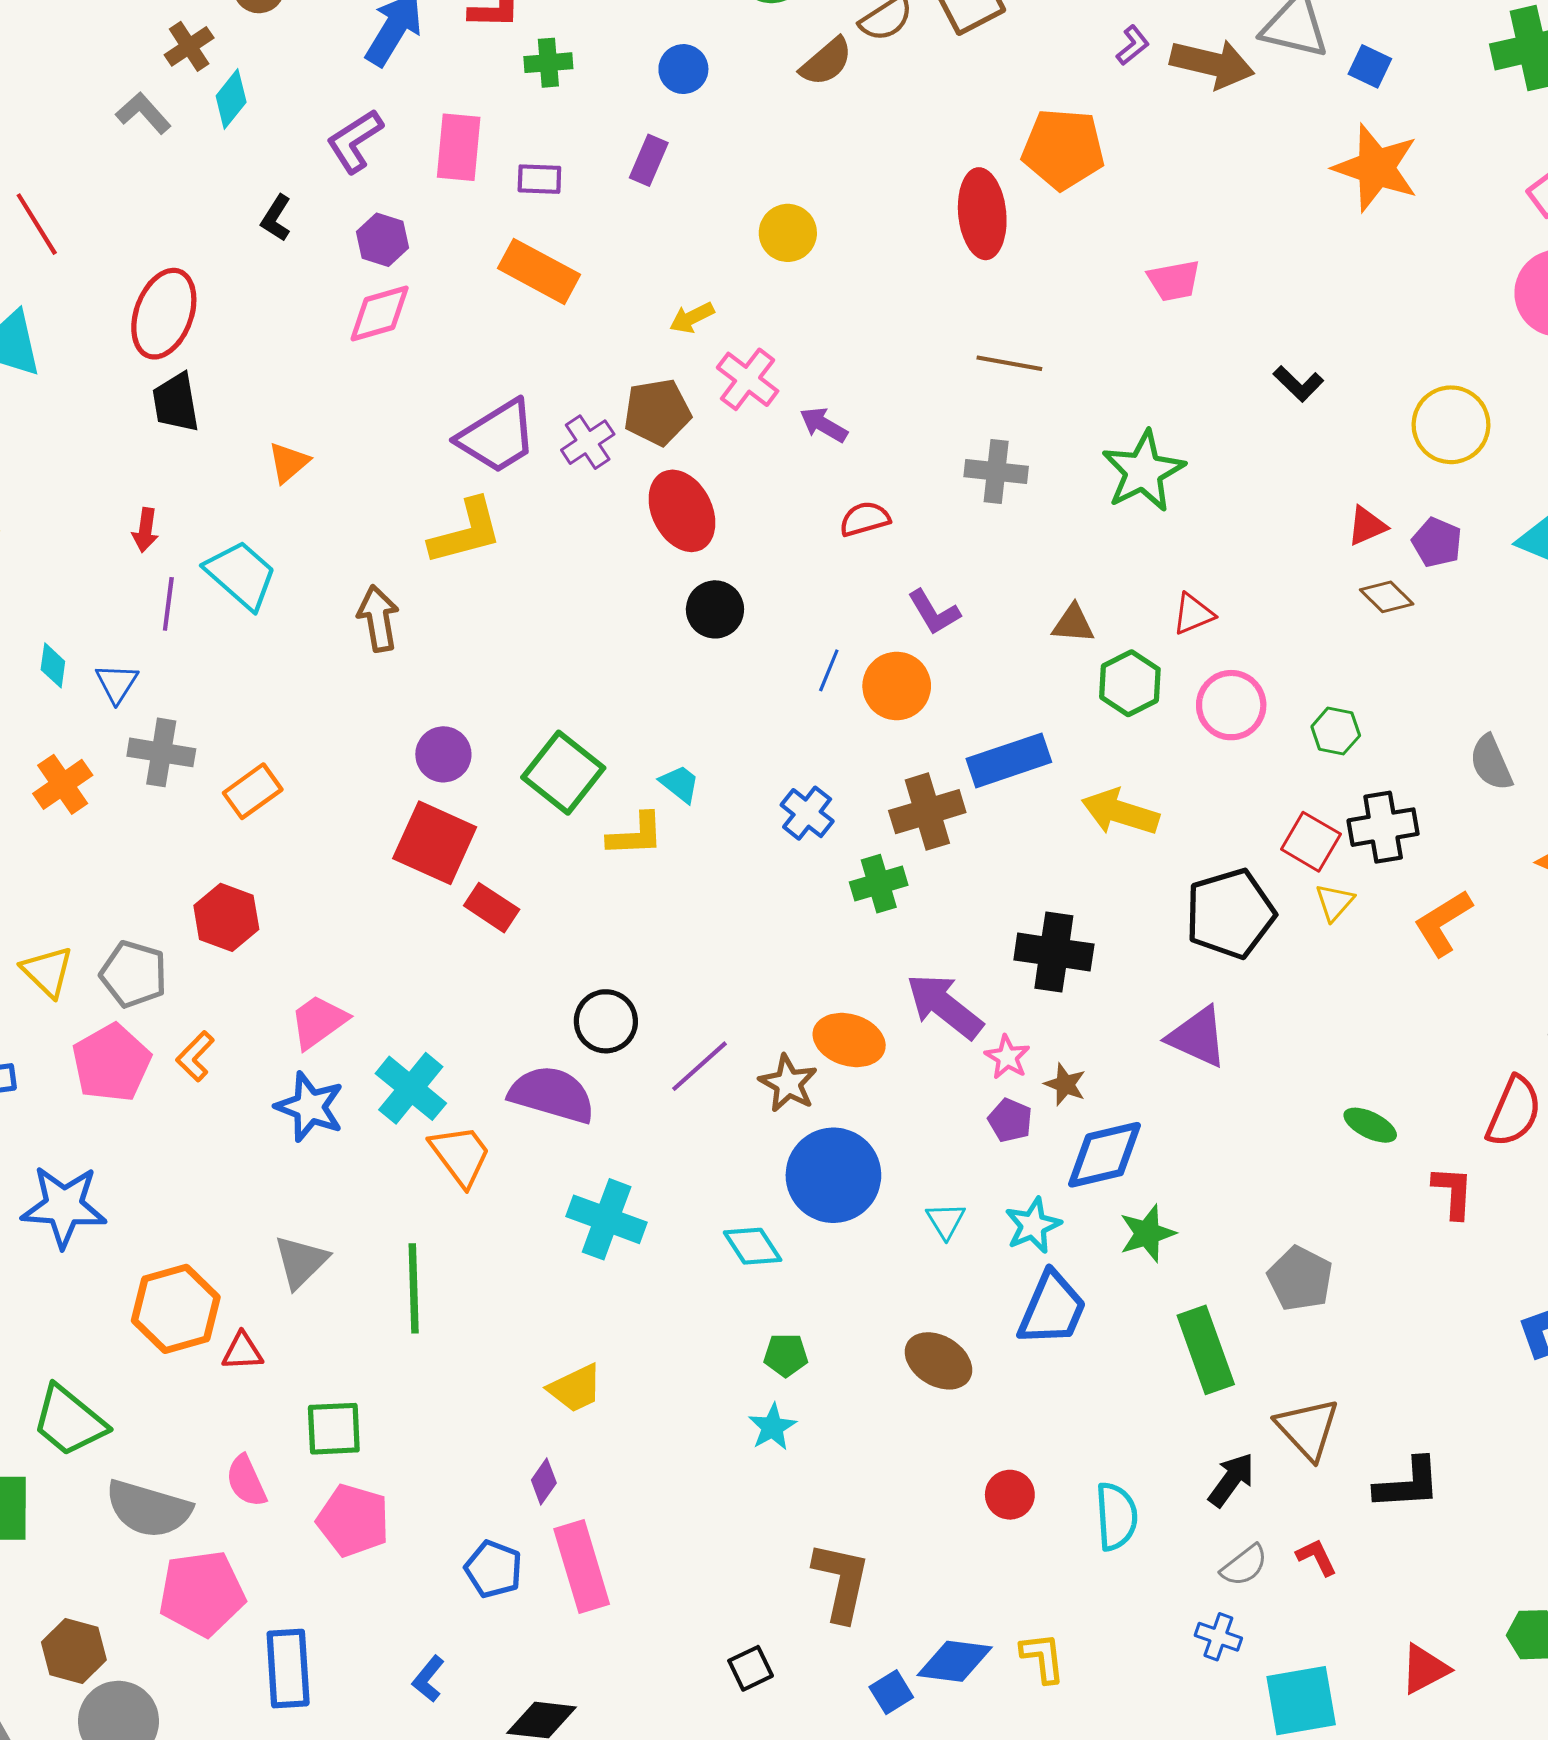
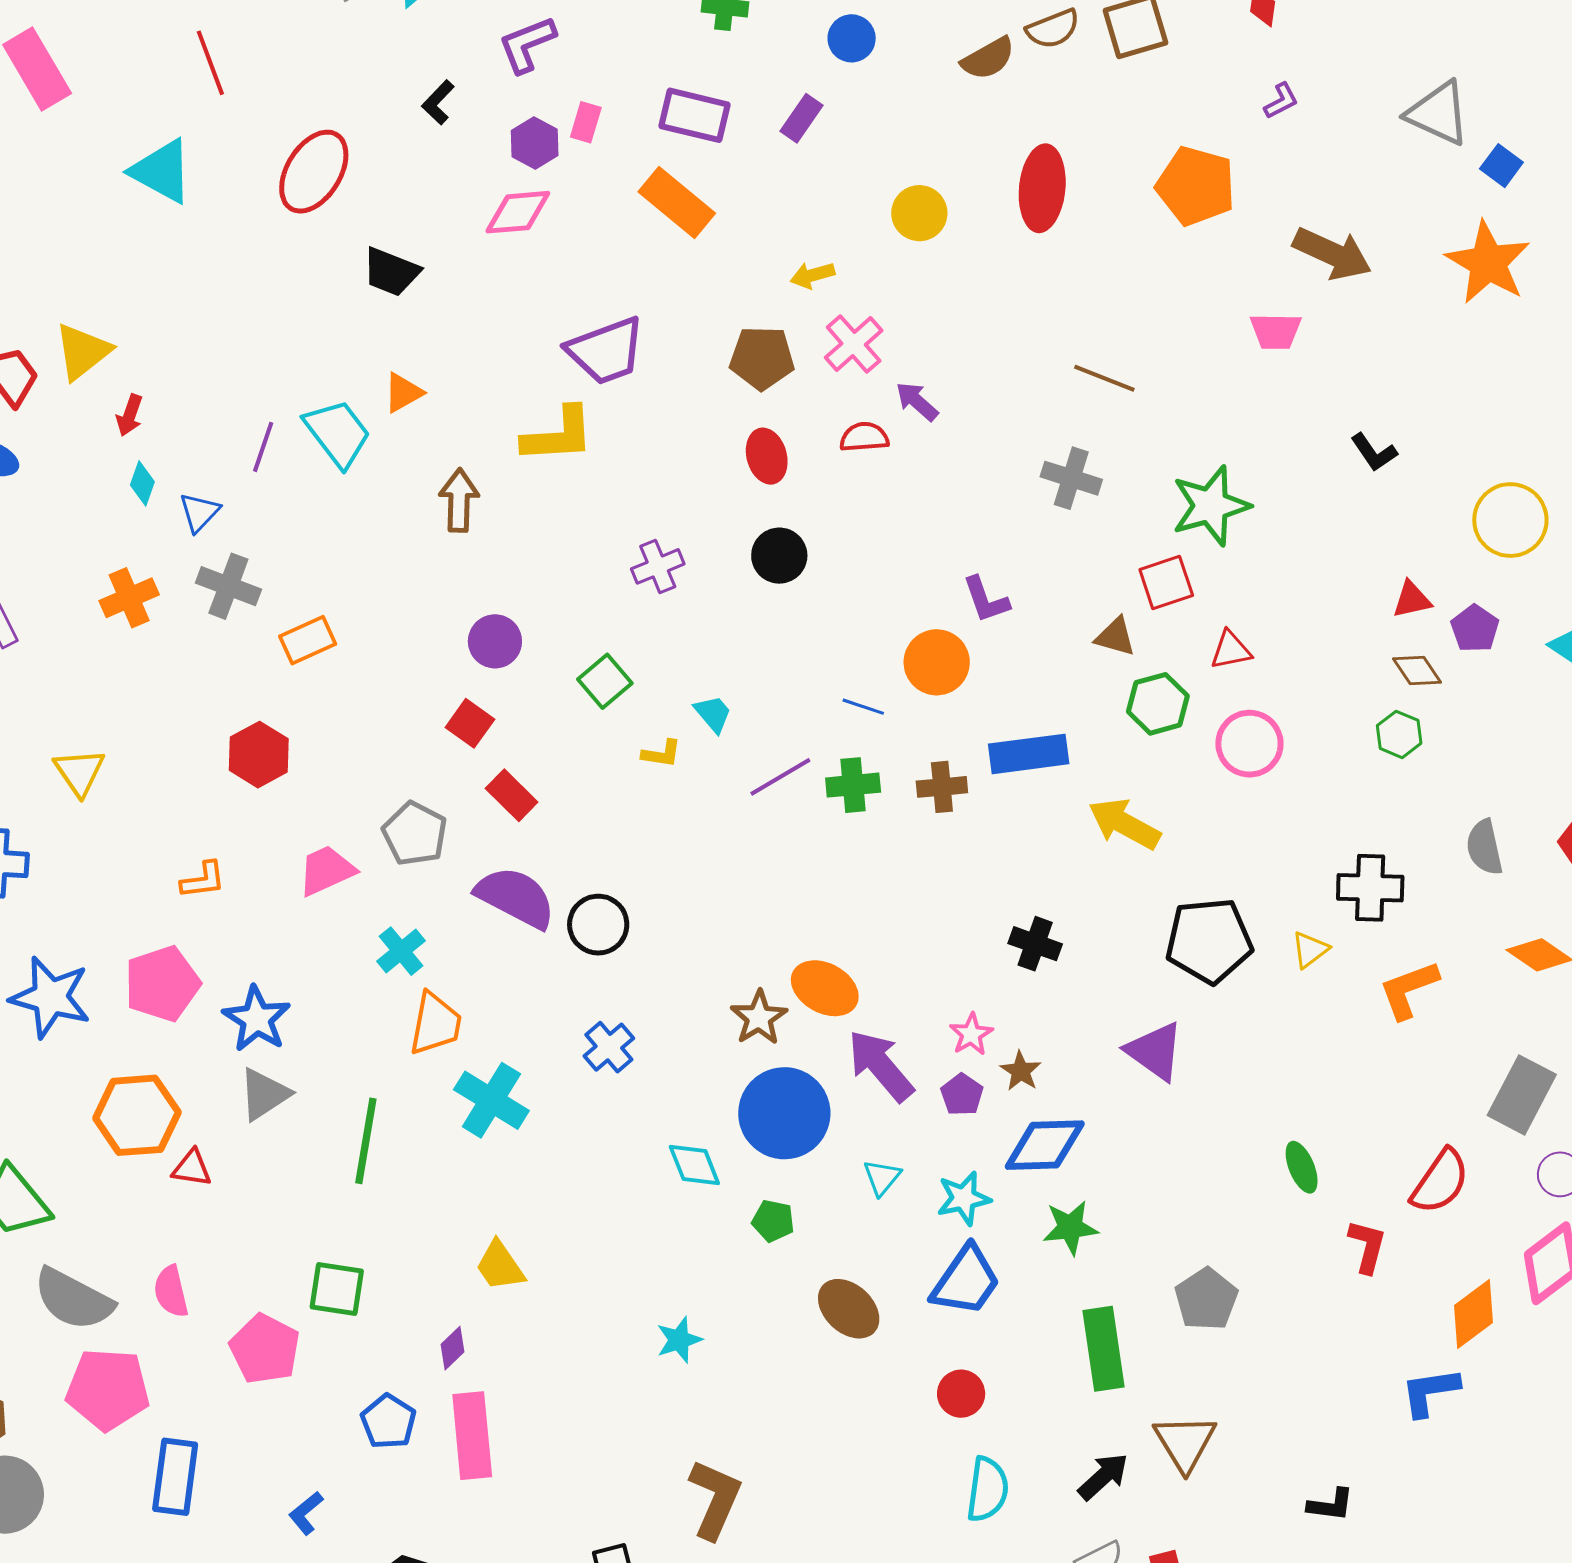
brown arrow: (1212, 64) -> (1332, 254), moved
pink rectangle: (459, 147) -> (586, 122), moved, size x0.6
purple rectangle: (539, 179) -> (695, 115), size x1.6
red ellipse: (982, 214) -> (1042, 188), moved
black trapezoid: (176, 402) -> (391, 272), moved, turned -70
purple cross: (588, 442) -> (658, 566), moved
orange triangle: (289, 462) -> (403, 393), moved
red ellipse: (682, 511) -> (767, 456), size x0.7
red semicircle: (865, 519) -> (864, 437), moved
red arrow: (145, 530) -> (130, 415), moved
blue line: (829, 670) -> (863, 707), moved, turned 75
green hexagon: (1336, 731) -> (1399, 734), moved
green square: (563, 773) -> (605, 681), size x0.7
brown cross: (927, 812) -> (942, 787), size x0.7
blue cross: (807, 813) -> (609, 1047), moved
yellow L-shape: (636, 835) -> (662, 754), size x0.7
red square: (1311, 842) -> (1166, 582), moved, turned 30
red square: (435, 843) -> (470, 723), size x0.6
green cross: (879, 884) -> (853, 785), moved
black cross: (1054, 952) -> (1035, 944), size x0.7
gray pentagon: (134, 974) -> (415, 834), moved
purple arrow: (945, 1006) -> (881, 1066), moved
orange L-shape: (195, 1056) -> (203, 880), turned -153
pink pentagon: (111, 1063) -> (162, 984), moved
purple line: (700, 1066) -> (780, 777), moved
cyan cross: (411, 1088) -> (401, 951), size x0.7
purple semicircle: (552, 1094) -> (516, 897), moved
blue star: (310, 1107) -> (257, 1019), moved
green ellipse: (1370, 1125) -> (1302, 1167), turned 30
orange trapezoid: (461, 1155) -> (435, 1024), turned 36
cyan cross: (607, 1219) -> (491, 1100), moved
green pentagon: (786, 1355) -> (773, 1221), moved
yellow trapezoid: (575, 1388) -> (500, 1266), turned 70
green square: (334, 1429) -> (337, 1289), moved
black L-shape: (1408, 1484) -> (1331, 1505), moved, size x0.7
red circle: (1010, 1495) -> (961, 1394), moved

